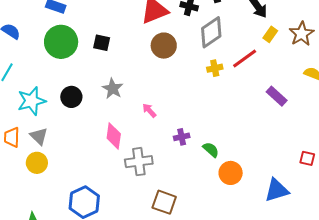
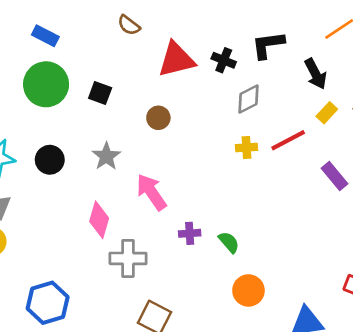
gray diamond: (211, 32) -> (248, 99), size x0.7
brown circle: (164, 46) -> (158, 118), moved, size x0.7
purple rectangle: (277, 96) -> (334, 176), moved
pink arrow: (149, 110) -> (151, 192), size x1.8
green semicircle: (211, 150) -> (229, 242), moved

